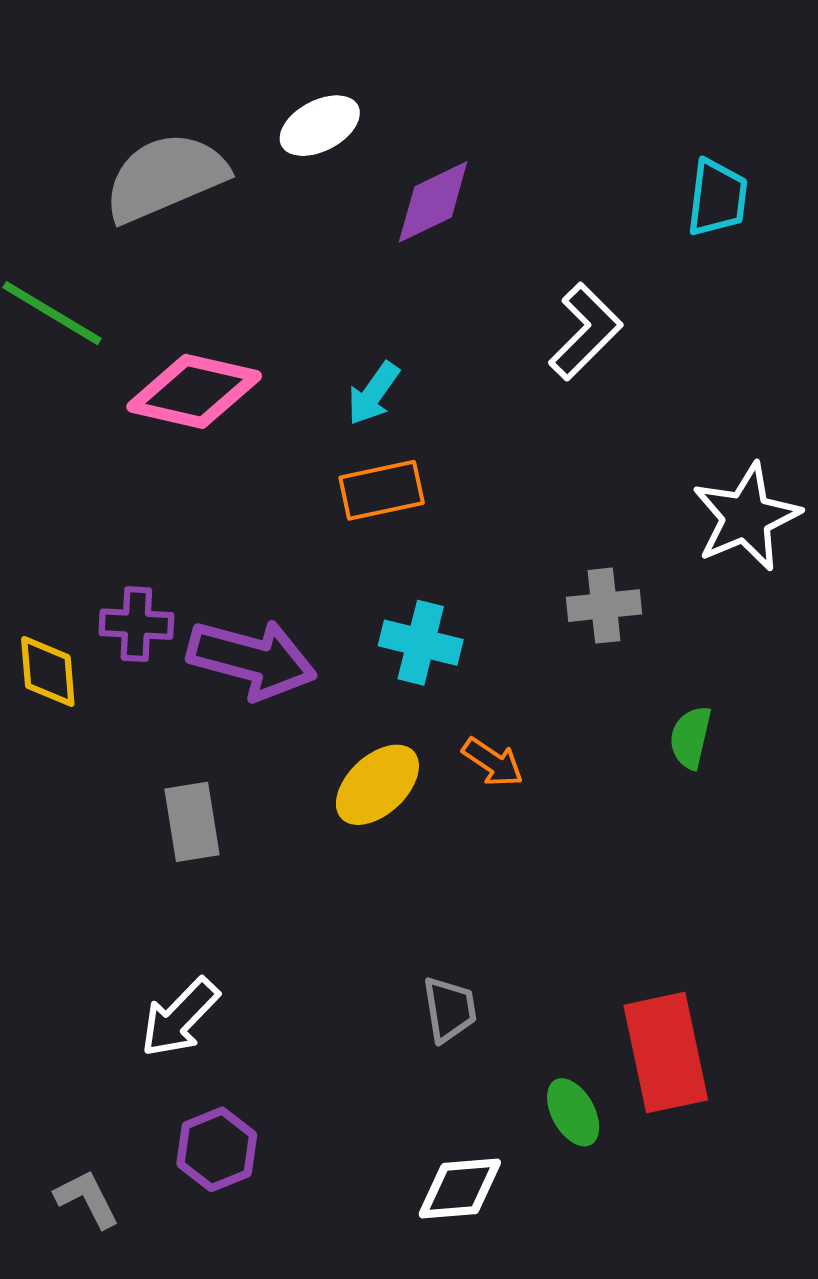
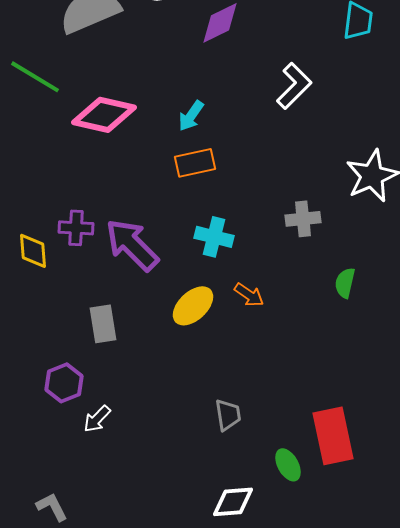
purple arrow: (252, 659) -> (132, 245), turned -150
white arrow: (180, 1018) -> (97, 419), size x0.7
purple hexagon: (217, 1149) -> (64, 383), moved

